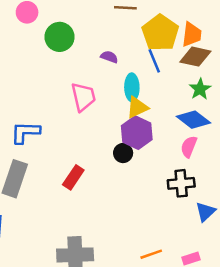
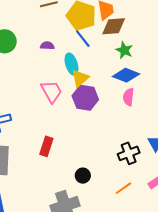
pink trapezoid: (83, 97) -> (51, 91), moved
black circle: (123, 153) -> (83, 176), moved
black cross: (181, 183) -> (129, 153), moved

